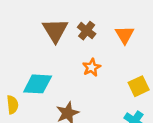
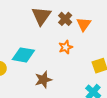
orange triangle: (125, 35) -> (84, 24), moved

